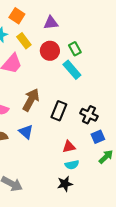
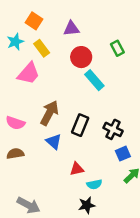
green rectangle: (75, 49) -> (117, 48), moved
red circle: (50, 51) -> (81, 57), moved
blue triangle: (26, 132) -> (54, 142), moved
red triangle: (69, 147) -> (77, 169), moved

